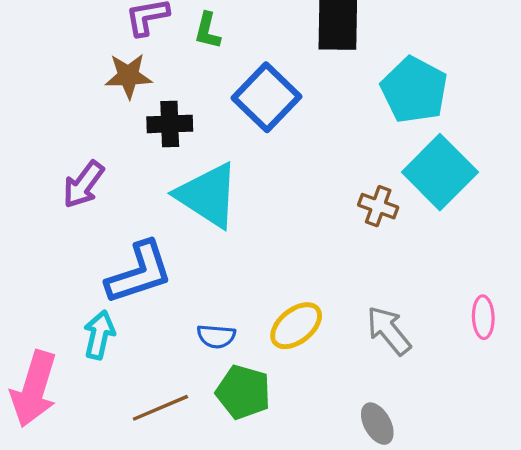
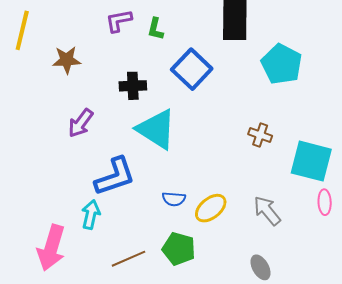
brown star: (128, 76) -> (67, 60), moved
cyan square: (440, 172) -> (311, 161), moved, turned -30
blue semicircle: (216, 336) -> (174, 199), moved

